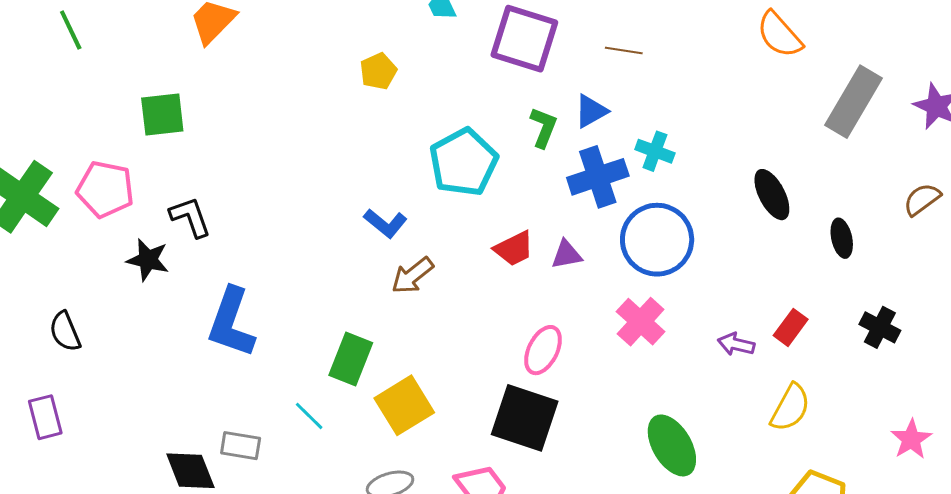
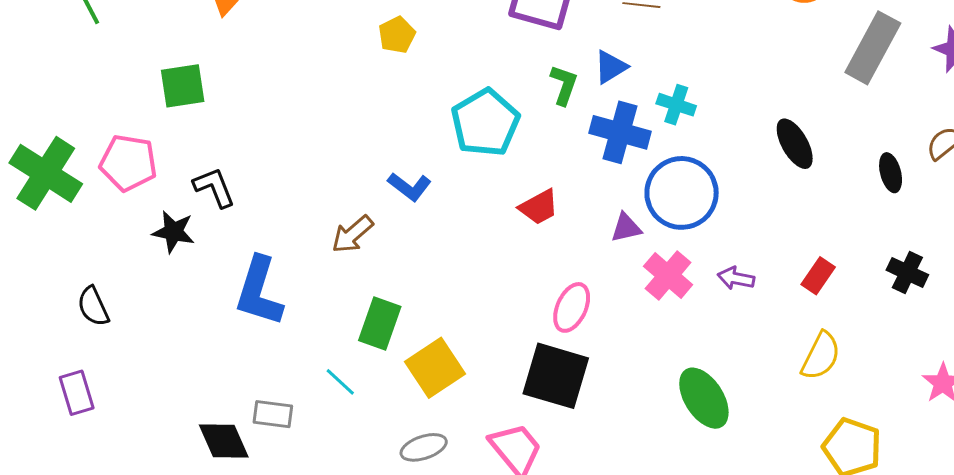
blue cross: (598, 177) -> (620, 132), turned 36
black ellipse: (842, 238) -> (891, 173), moved
purple triangle: (567, 255) -> (626, 228), moved
brown arrow: (412, 276) -> (352, 234), moved
purple arrow: (736, 344) -> (736, 278), moved

